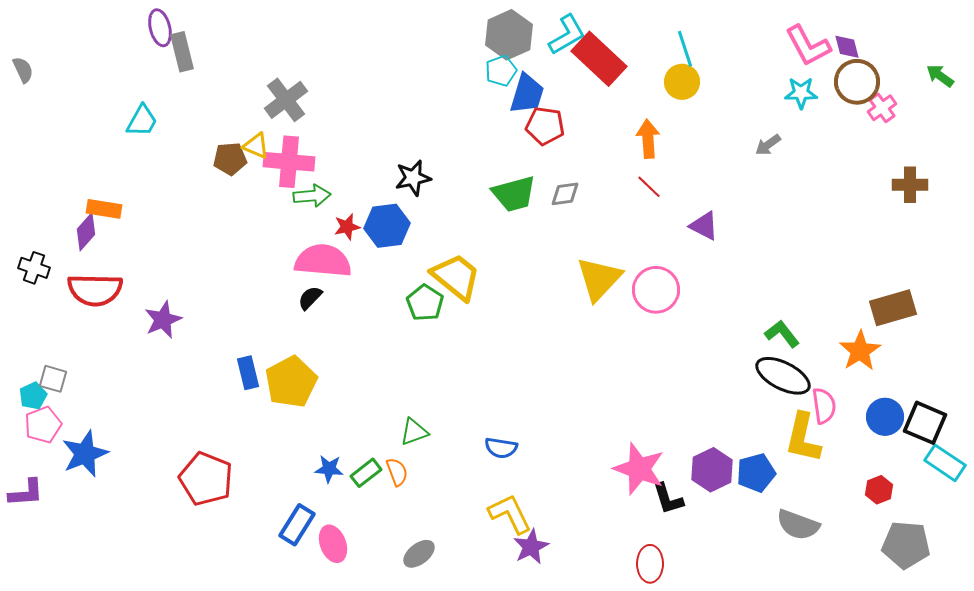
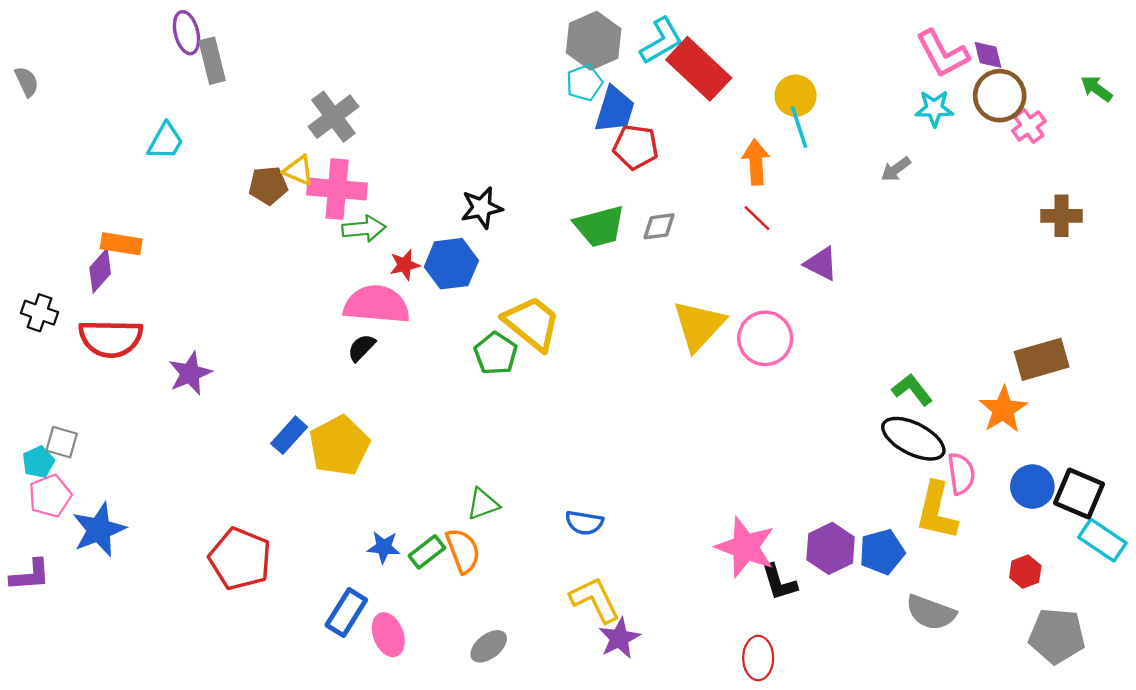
cyan line: (685, 49) -> (799, 127), moved
blue rectangle: (248, 373) -> (289, 435), turned 56
orange semicircle: (397, 472) -> (463, 551), size x1.4

